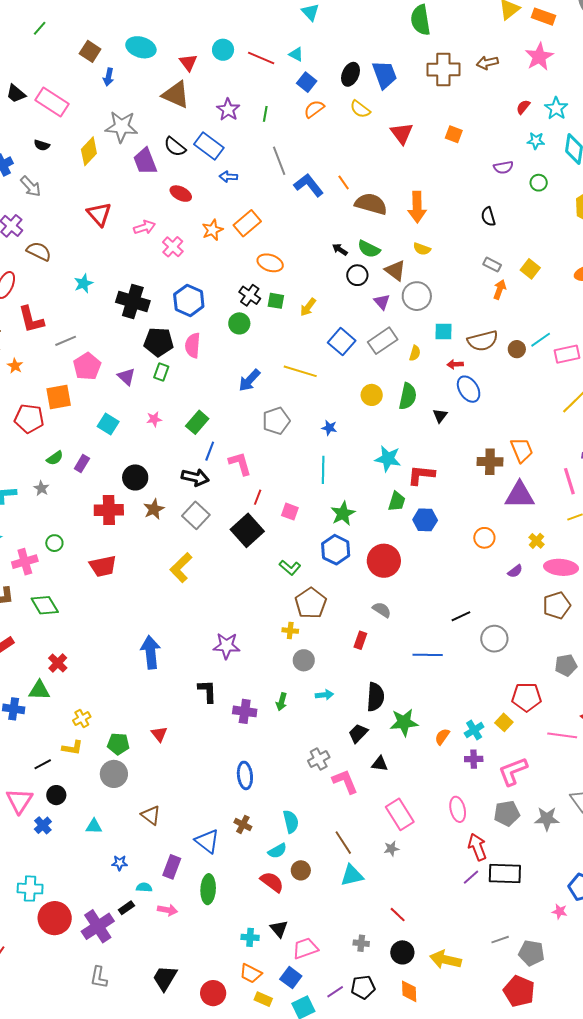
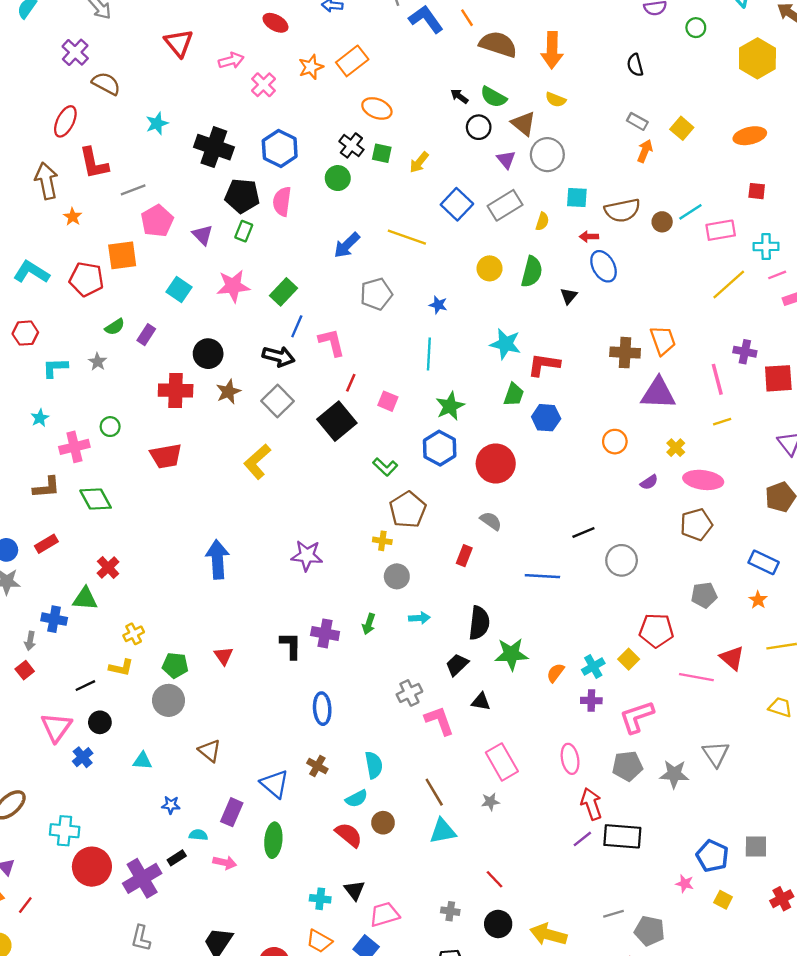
pink star: (154, 419) -> (233, 286), size x1.8
black L-shape: (207, 691) -> (291, 646), moved

